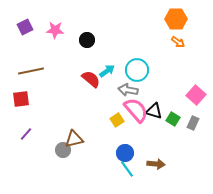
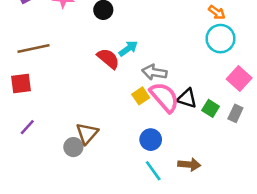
cyan circle: (137, 70) -> (220, 39), moved
yellow square: (117, 120) -> (141, 96), moved
brown triangle: (74, 139) -> (87, 133), turned -36
blue circle: (125, 153) -> (151, 140), moved

